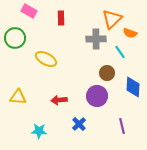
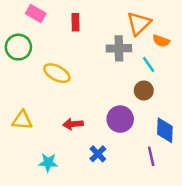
brown circle: (107, 73) -> (144, 91), moved
blue diamond: (133, 87) -> (165, 130), moved

